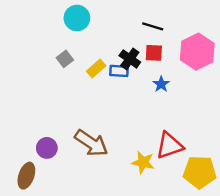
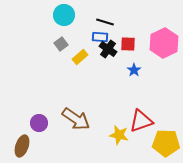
black line: (153, 26) -> (105, 22), moved
gray square: (65, 59) -> (61, 44), moved
blue rectangle: (119, 71) -> (100, 37), moved

